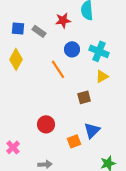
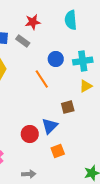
red star: (63, 20) -> (33, 22), moved
cyan cross: (99, 51) -> (83, 61), turned -30
blue triangle: (92, 130) -> (50, 126), moved

